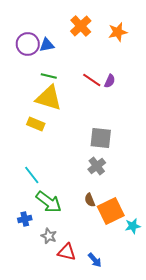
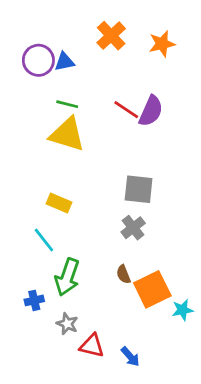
purple semicircle: (110, 81) -> (151, 111), size x1.6
yellow rectangle: (36, 124) -> (59, 203), moved
green arrow: (49, 202) -> (67, 277), turned 72

